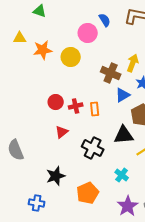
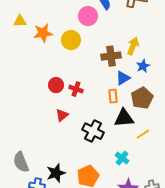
brown cross: (111, 73) -> (111, 56), turned -30
red cross: (76, 106) -> (76, 89), turned 32
orange rectangle: (95, 109) -> (113, 96), moved
gray semicircle: (16, 150) -> (21, 162), moved
black star: (56, 176) -> (56, 173), moved

